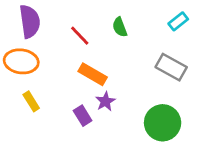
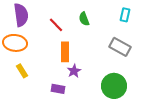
cyan rectangle: (178, 21) -> (125, 15), turned -40
orange rectangle: (93, 74) -> (65, 52), turned 60
purple rectangle: (83, 116) -> (58, 89), moved, turned -48

